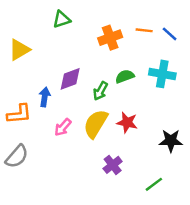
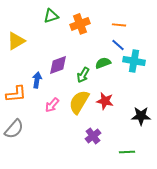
blue line: (170, 34) -> (118, 45), moved
orange cross: (110, 38) -> (80, 24), moved
green line: (154, 184) -> (127, 152), turned 35

